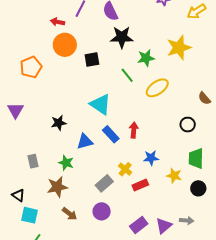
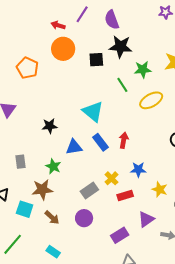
black square: (92, 60) -> (96, 60), moved
orange pentagon: (31, 67) -> (27, 68), turned -30
cyan square: (30, 215) -> (25, 209), moved
purple triangle: (164, 226) -> (146, 219), moved

